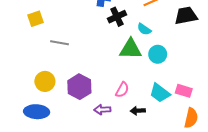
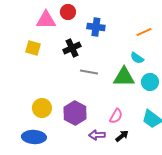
black cross: (117, 17) -> (72, 48), moved
yellow square: (36, 19) -> (33, 48), turned 35
gray line: (60, 43) -> (89, 72), moved
black arrow: (138, 111) -> (122, 136), moved, turned 144

